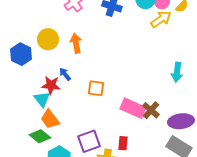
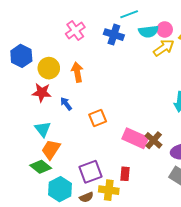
blue hexagon: (21, 54) -> (21, 56), moved
red star: (51, 85) -> (42, 93), moved
orange square: (96, 88) -> (98, 118), turned -30
orange trapezoid: (50, 119) -> (51, 149), turned 70

